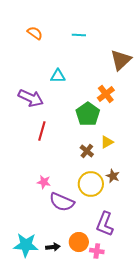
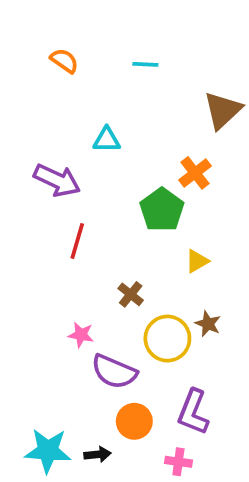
brown cross: (87, 151) -> (131, 294), moved
orange circle: (79, 242) -> (134, 421), moved

